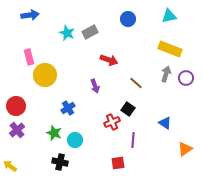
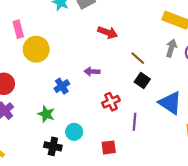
purple arrow: (95, 86) -> (92, 72), moved, turned 112
black square: (128, 109) -> (142, 80), moved
blue triangle: (165, 123) -> (170, 103), size x1.6
cyan circle: (75, 140) -> (74, 132), moved
red square: (118, 163) -> (109, 147), moved

